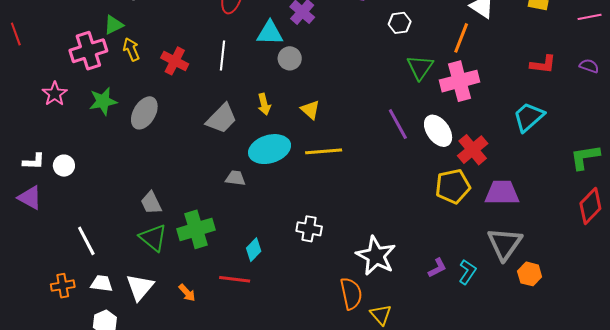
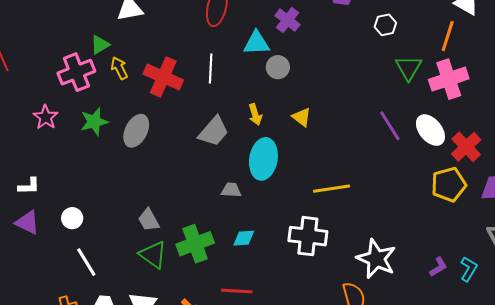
red cross: (175, 61) -> (163, 77), size x1.4
cyan ellipse: (270, 149) -> (263, 159), turned -60
yellow line: (324, 151) -> (332, 189), moved
white circle: (64, 166) -> (72, 218), moved
white cross: (309, 229) -> (308, 236), size x1.5
cyan diamond: (254, 250) -> (244, 238), moved, turned 45

